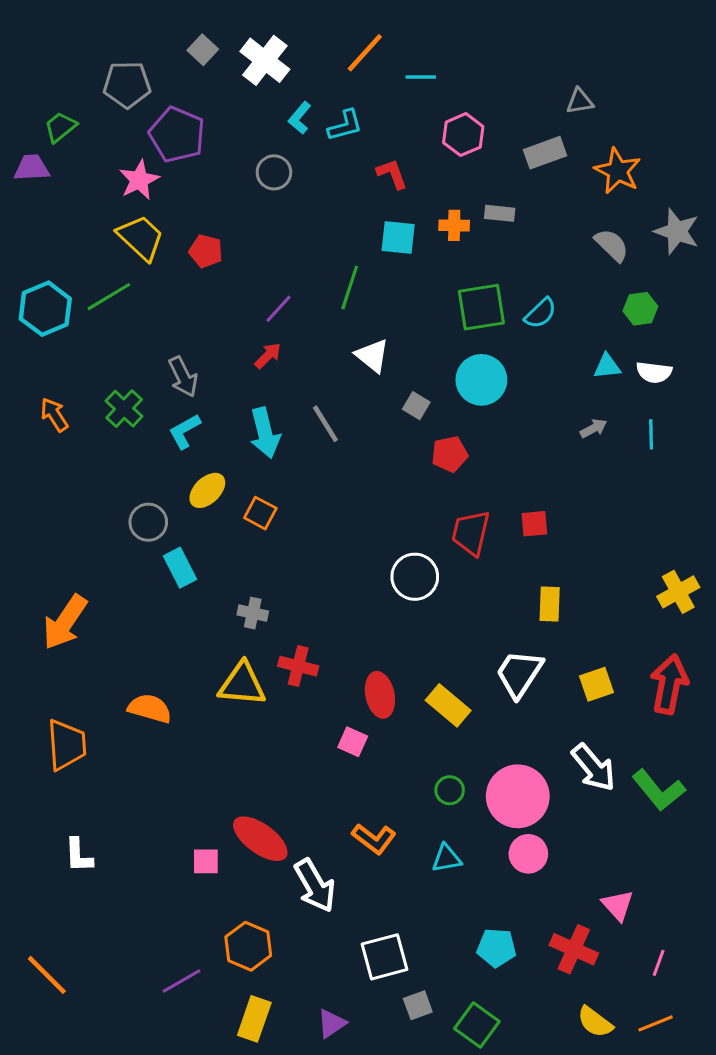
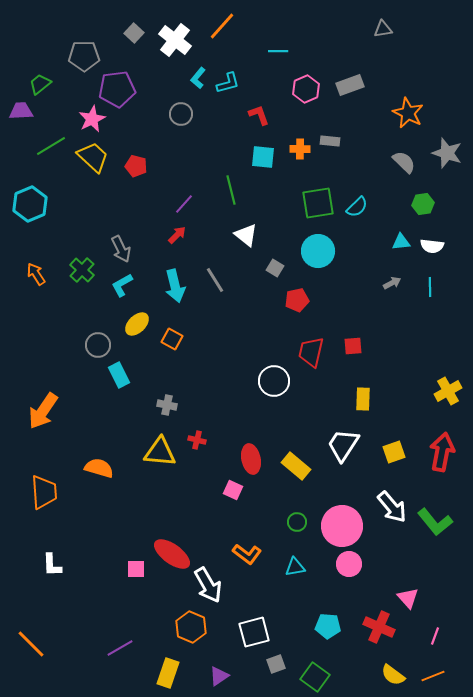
orange line: (365, 53) -> (222, 26), moved
gray triangle: (580, 101) -> (383, 29), moved
purple pentagon: (177, 135) -> (117, 89), turned -30
gray rectangle: (545, 153) -> (350, 85), moved
green line: (350, 287) -> (231, 190), turned -32
green line: (109, 297) -> (51, 146), moved
red cross: (298, 666) -> (197, 440), size x0.7
orange hexagon: (248, 946) -> (191, 627), moved

